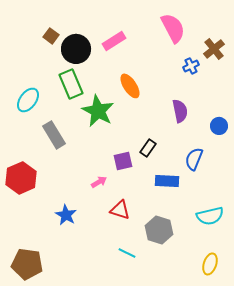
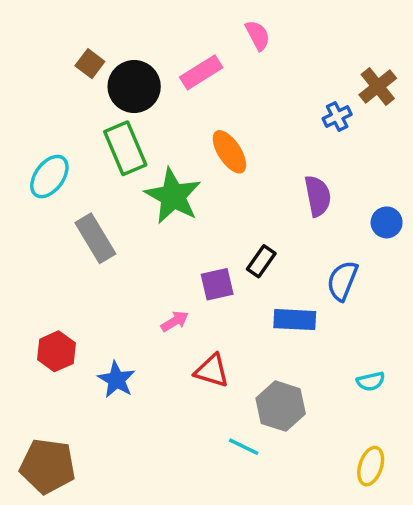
pink semicircle: (173, 28) -> (258, 35), moved, size x0.6
red hexagon: (21, 178) -> (56, 351), moved, size x0.7
cyan semicircle: (210, 216) -> (371, 381), size x0.6
cyan line: (127, 253) -> (244, 447), moved

